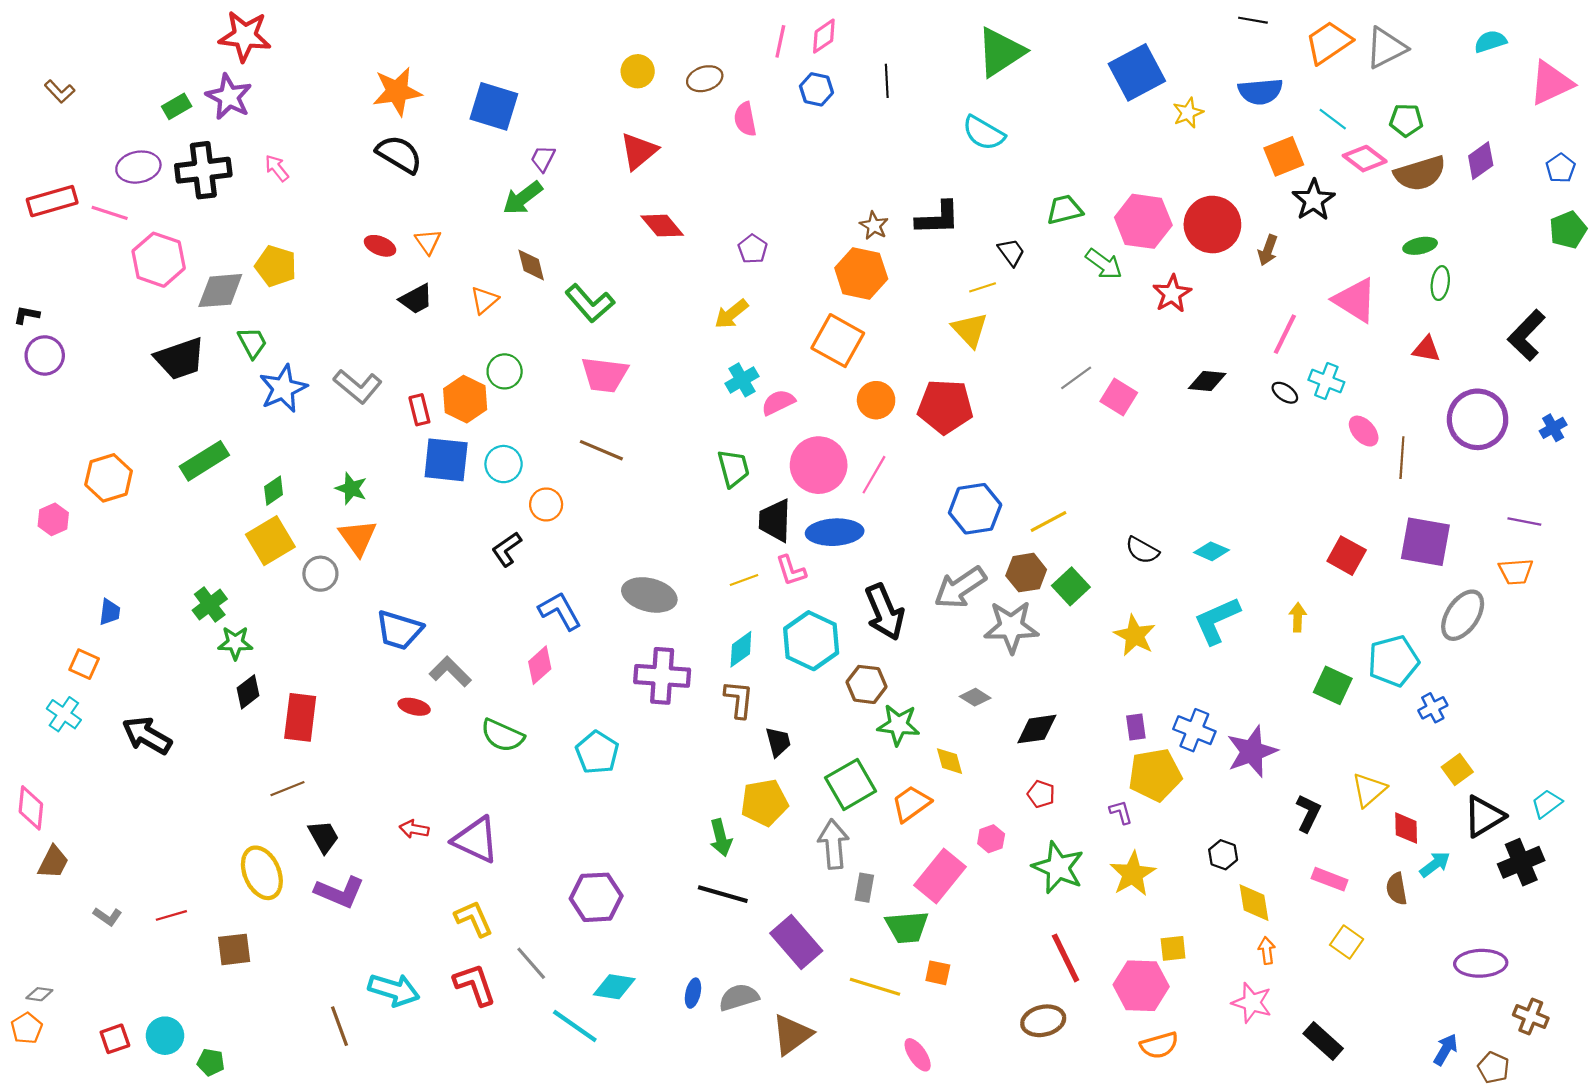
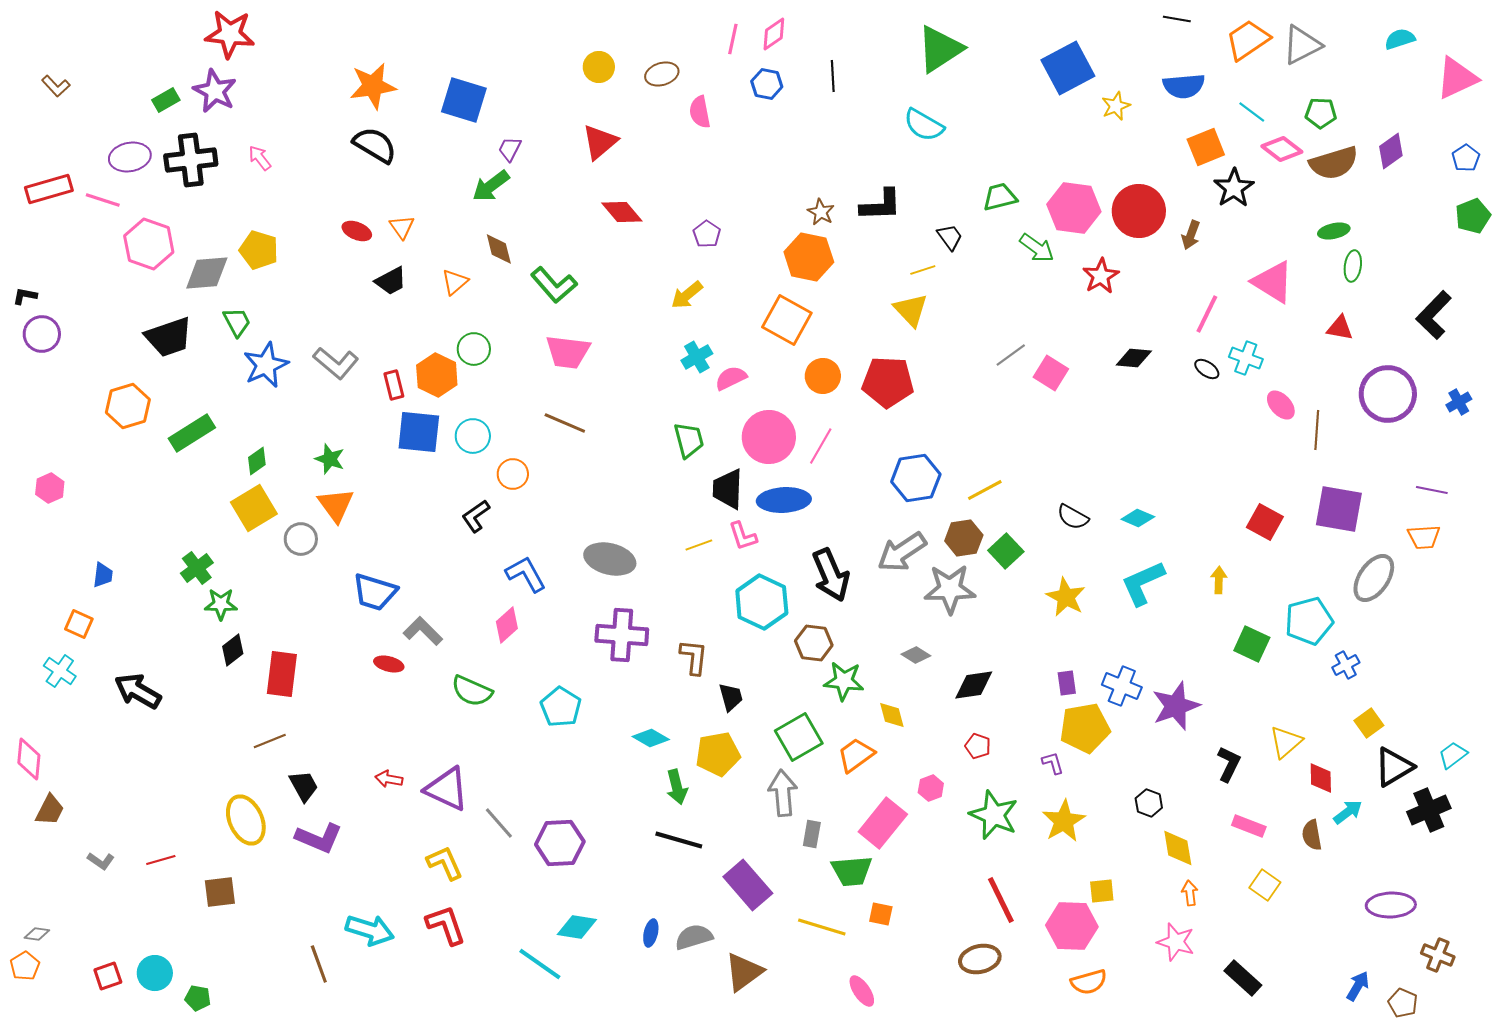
orange hexagon: (109, 478) -> (128, 406), moved
cyan diamond: (741, 649) -> (651, 738), moved, turned 66
gray line: (531, 963) -> (499, 823), moved

